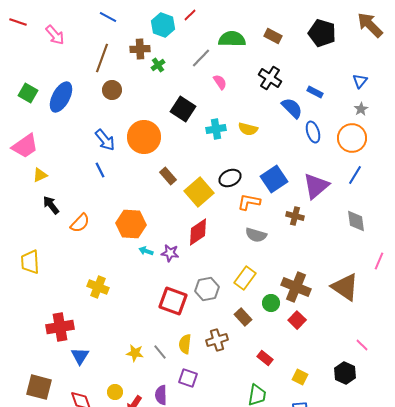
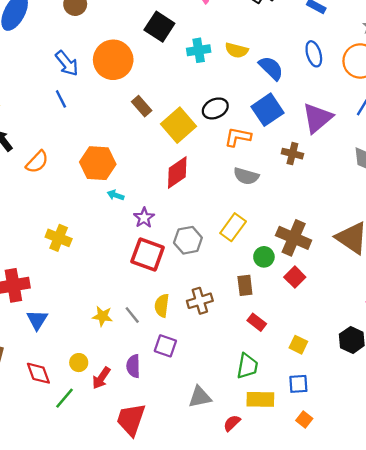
blue semicircle: (292, 108) -> (271, 68), moved
purple star: (170, 253) -> (144, 218), moved, turned 30
brown rectangle: (243, 317) -> (245, 285), moved, turned 36

